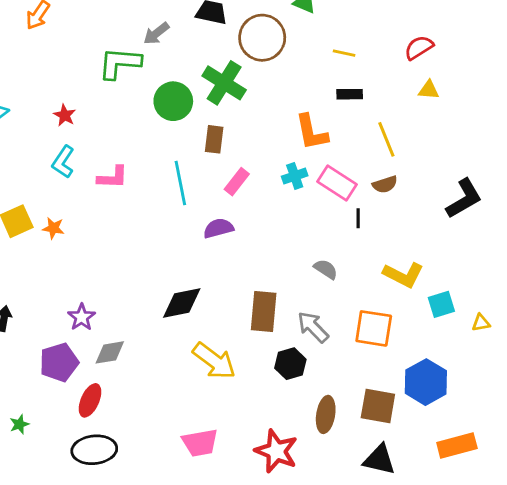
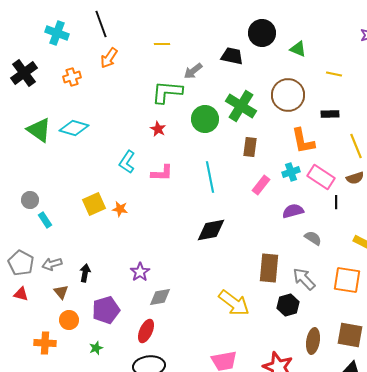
brown circle: (262, 38) -> (288, 95), moved
yellow line: (344, 53) -> (334, 74), moved
red star: (65, 115) -> (158, 129), moved
brown rectangle: (214, 139) -> (250, 147), moved
pink rectangle: (237, 182) -> (261, 185), moved
purple semicircle: (218, 228) -> (293, 211), moved
black diamond: (182, 303) -> (211, 230), moved
purple pentagon: (59, 362) -> (106, 310), moved

